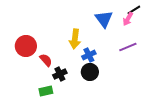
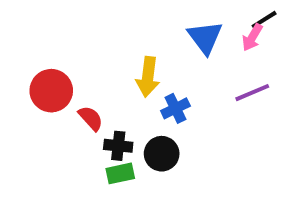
black circle: (90, 72) -> (162, 154), moved
black cross: (60, 74) -> (118, 146), turned 32
green rectangle: (46, 91) -> (120, 173), moved

